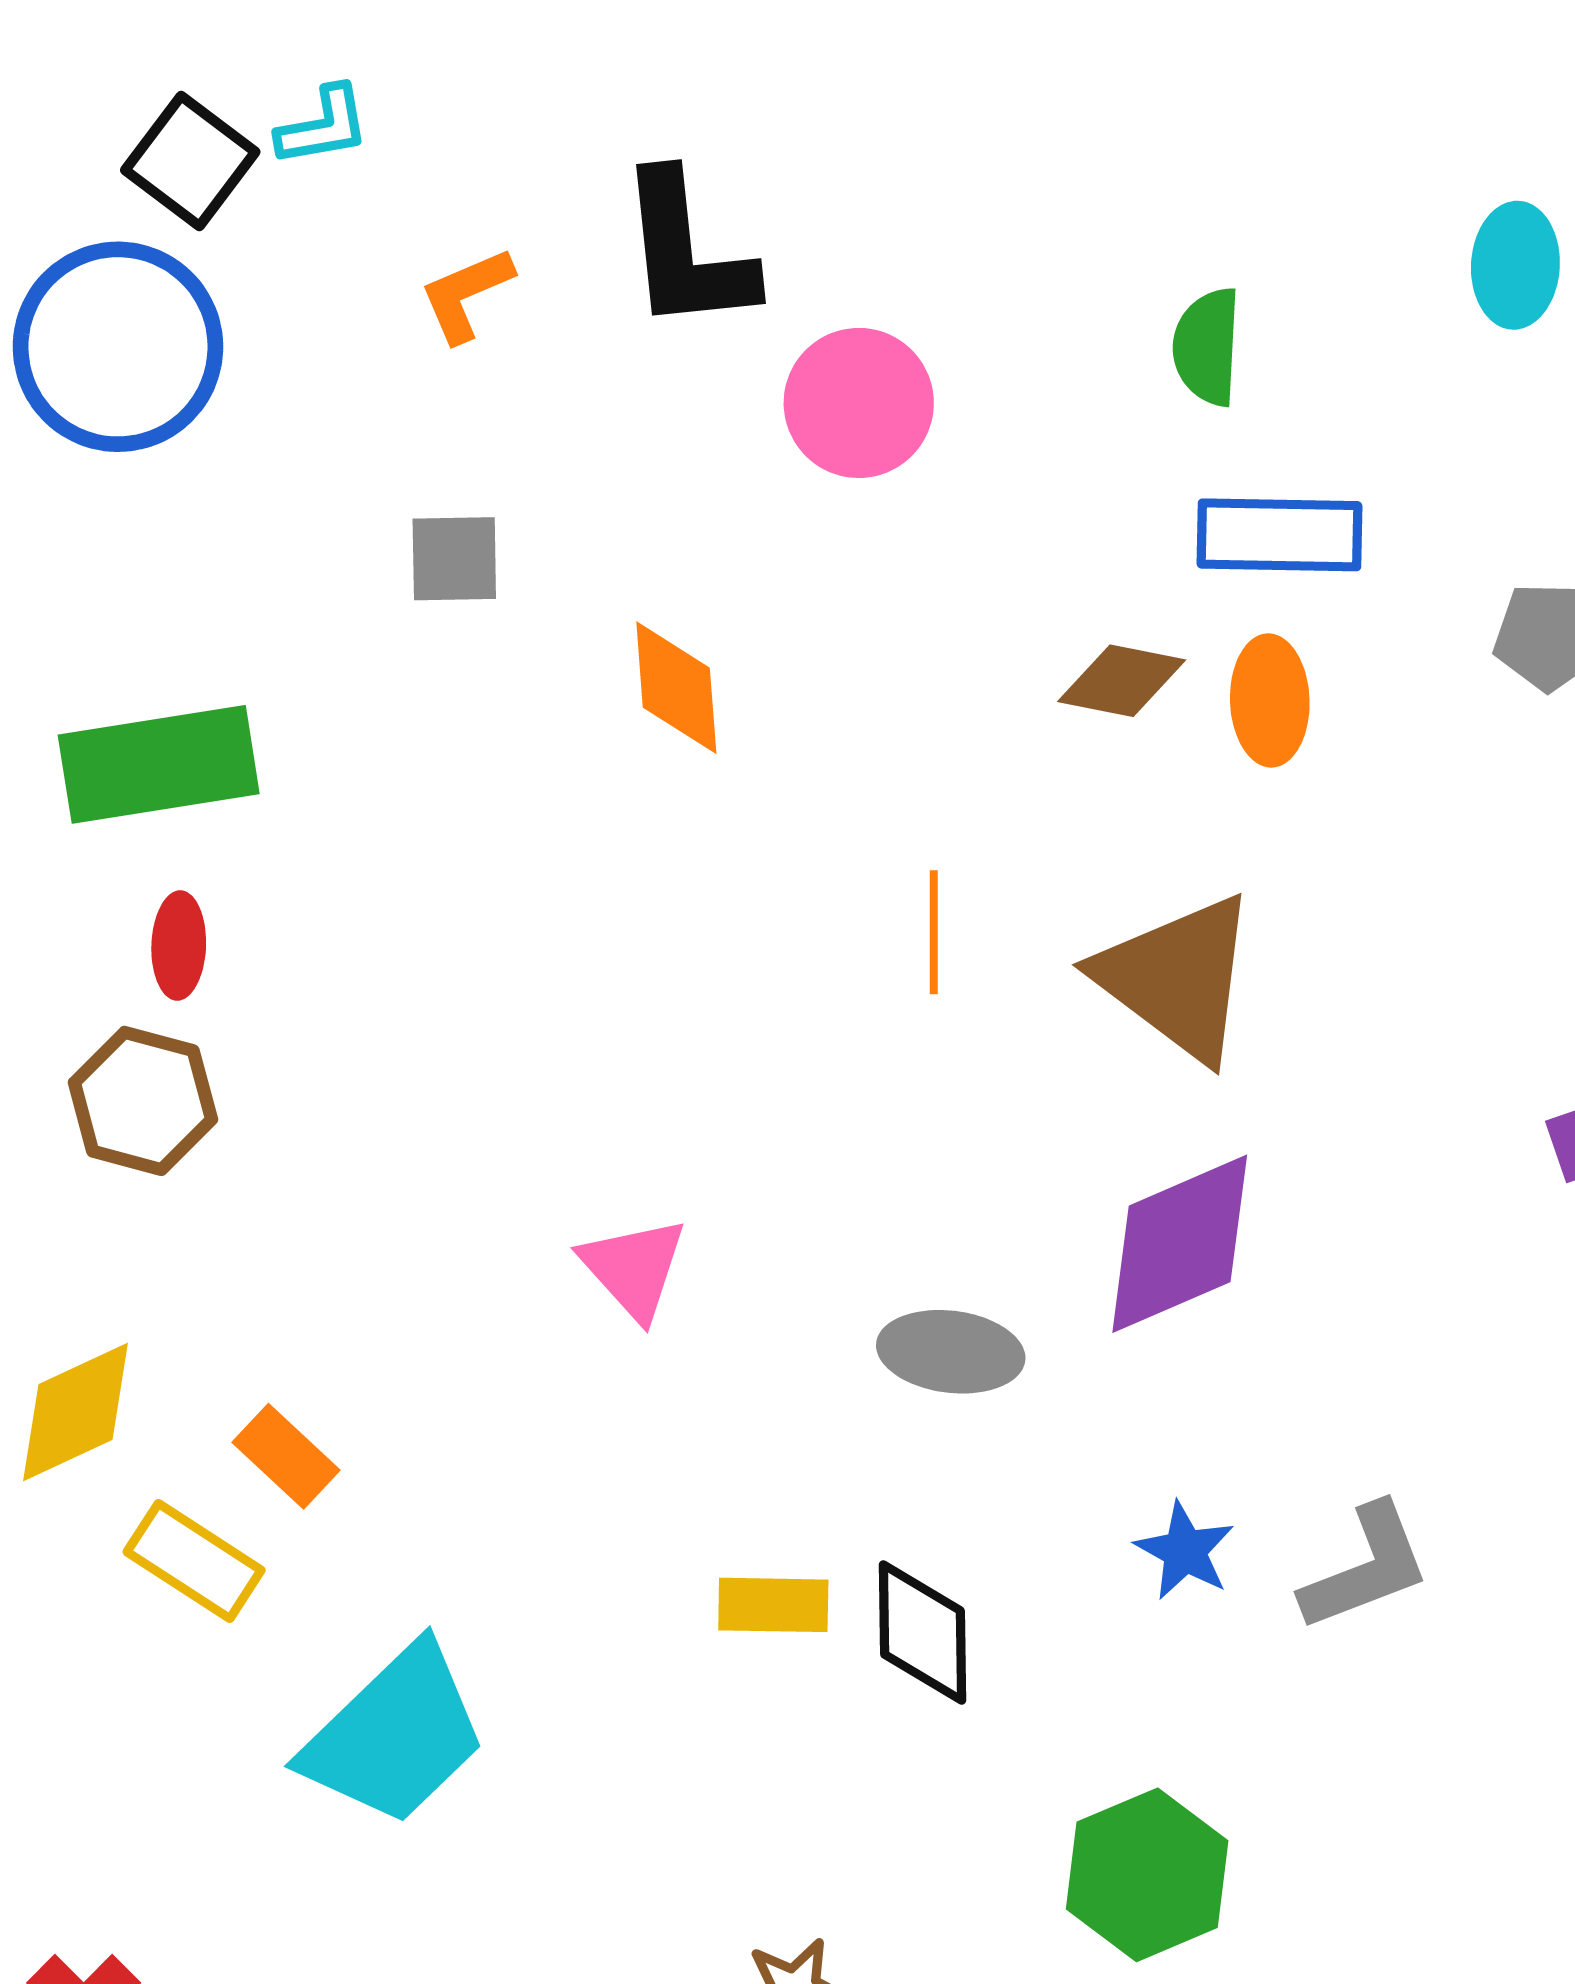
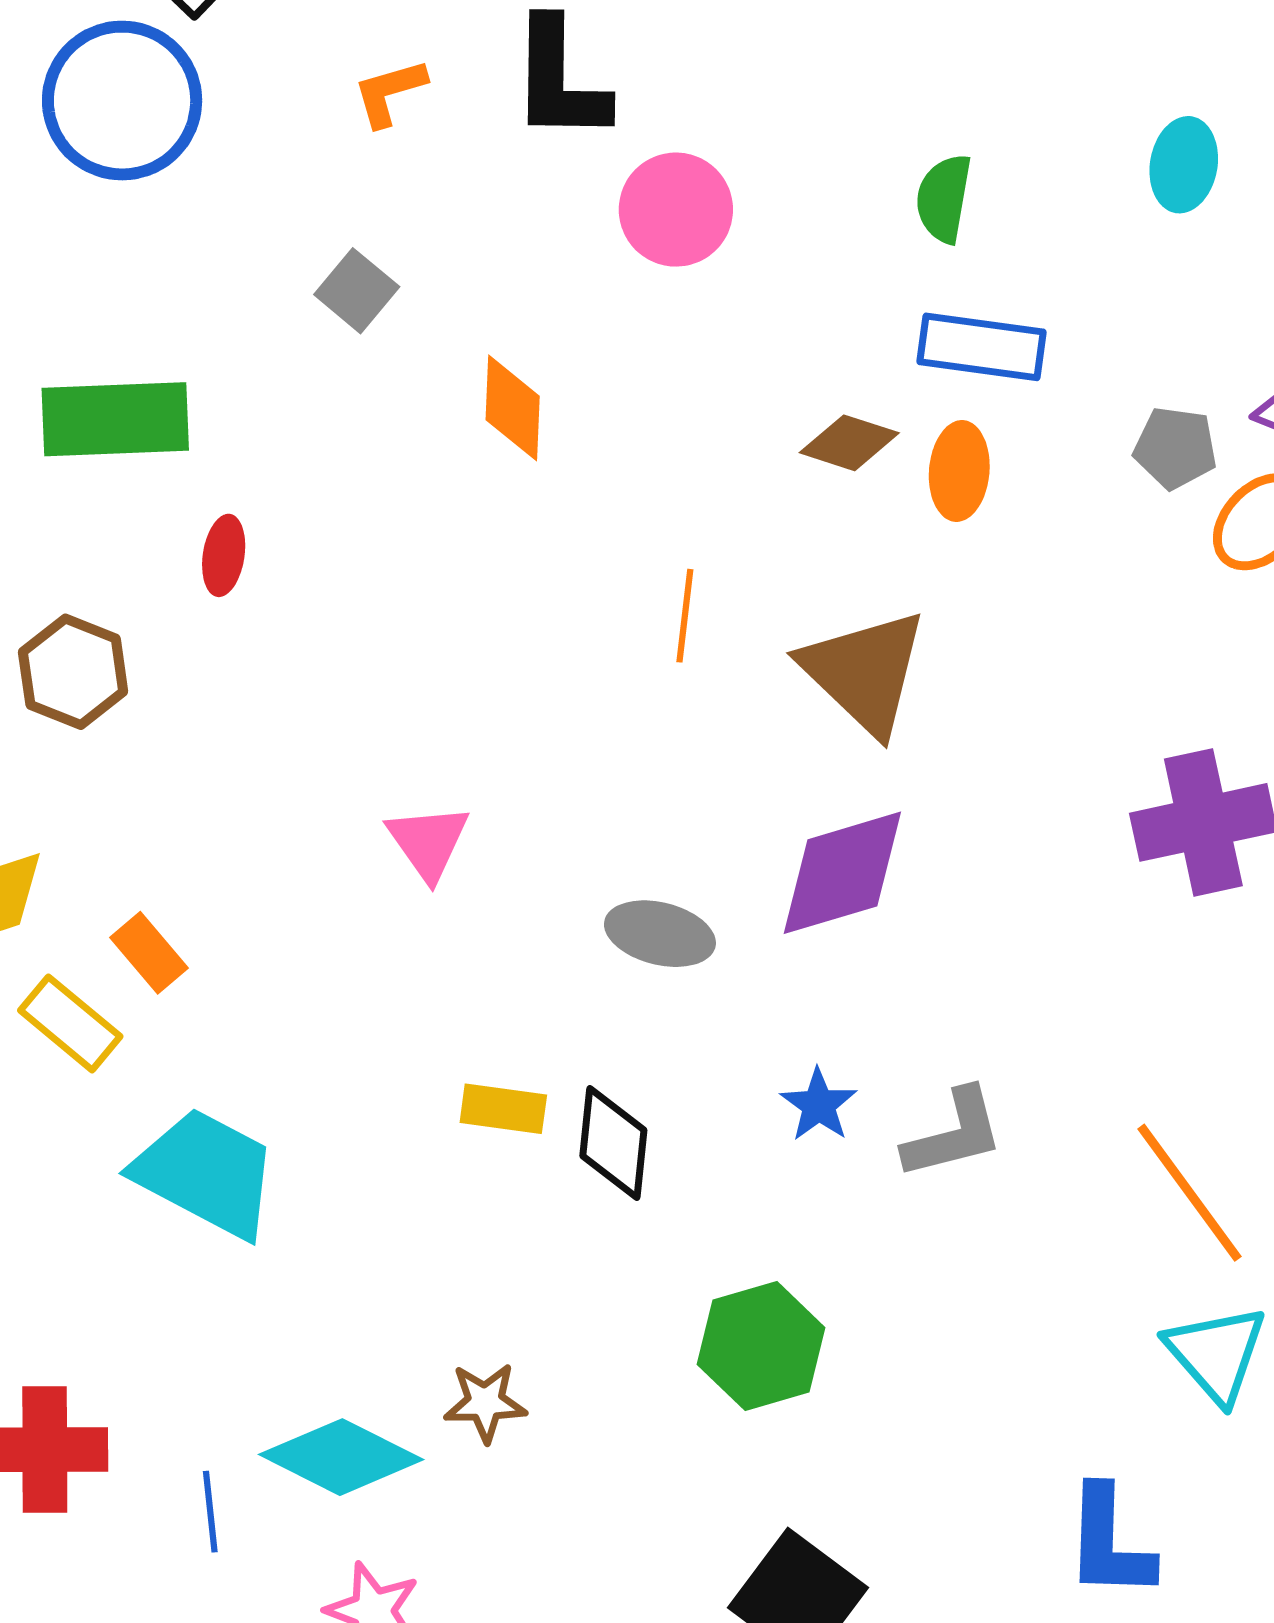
gray square: (454, 559) -> (357, 291), turned 34
red ellipse: (179, 945) -> (224, 555), moved
cyan trapezoid: (395, 1735) -> (206, 1173), turned -115

